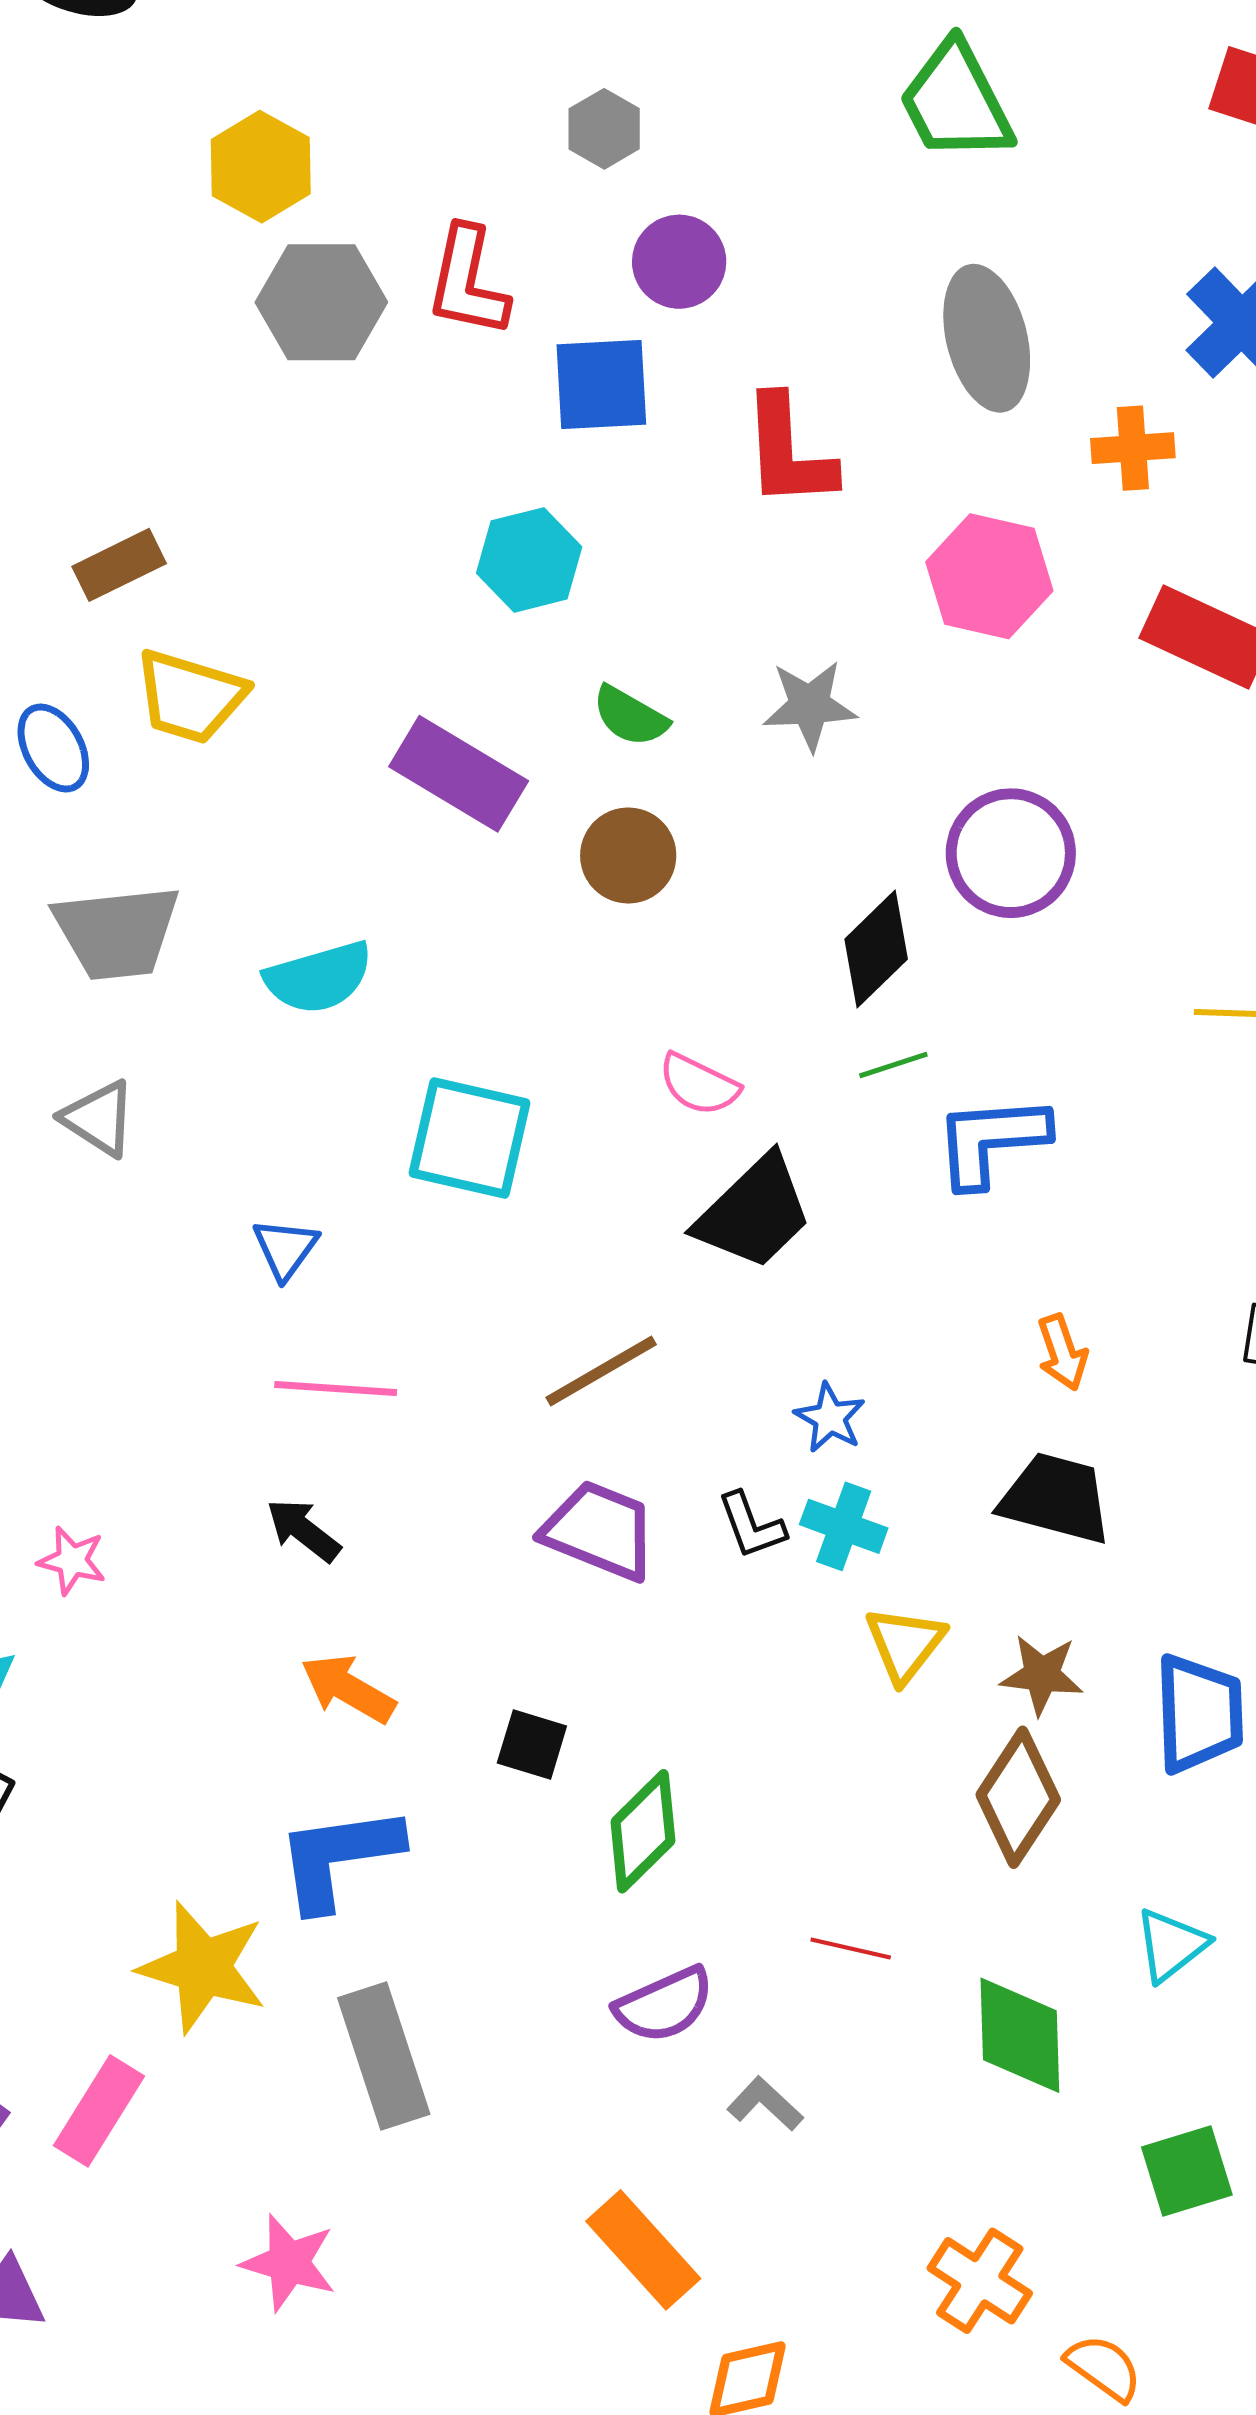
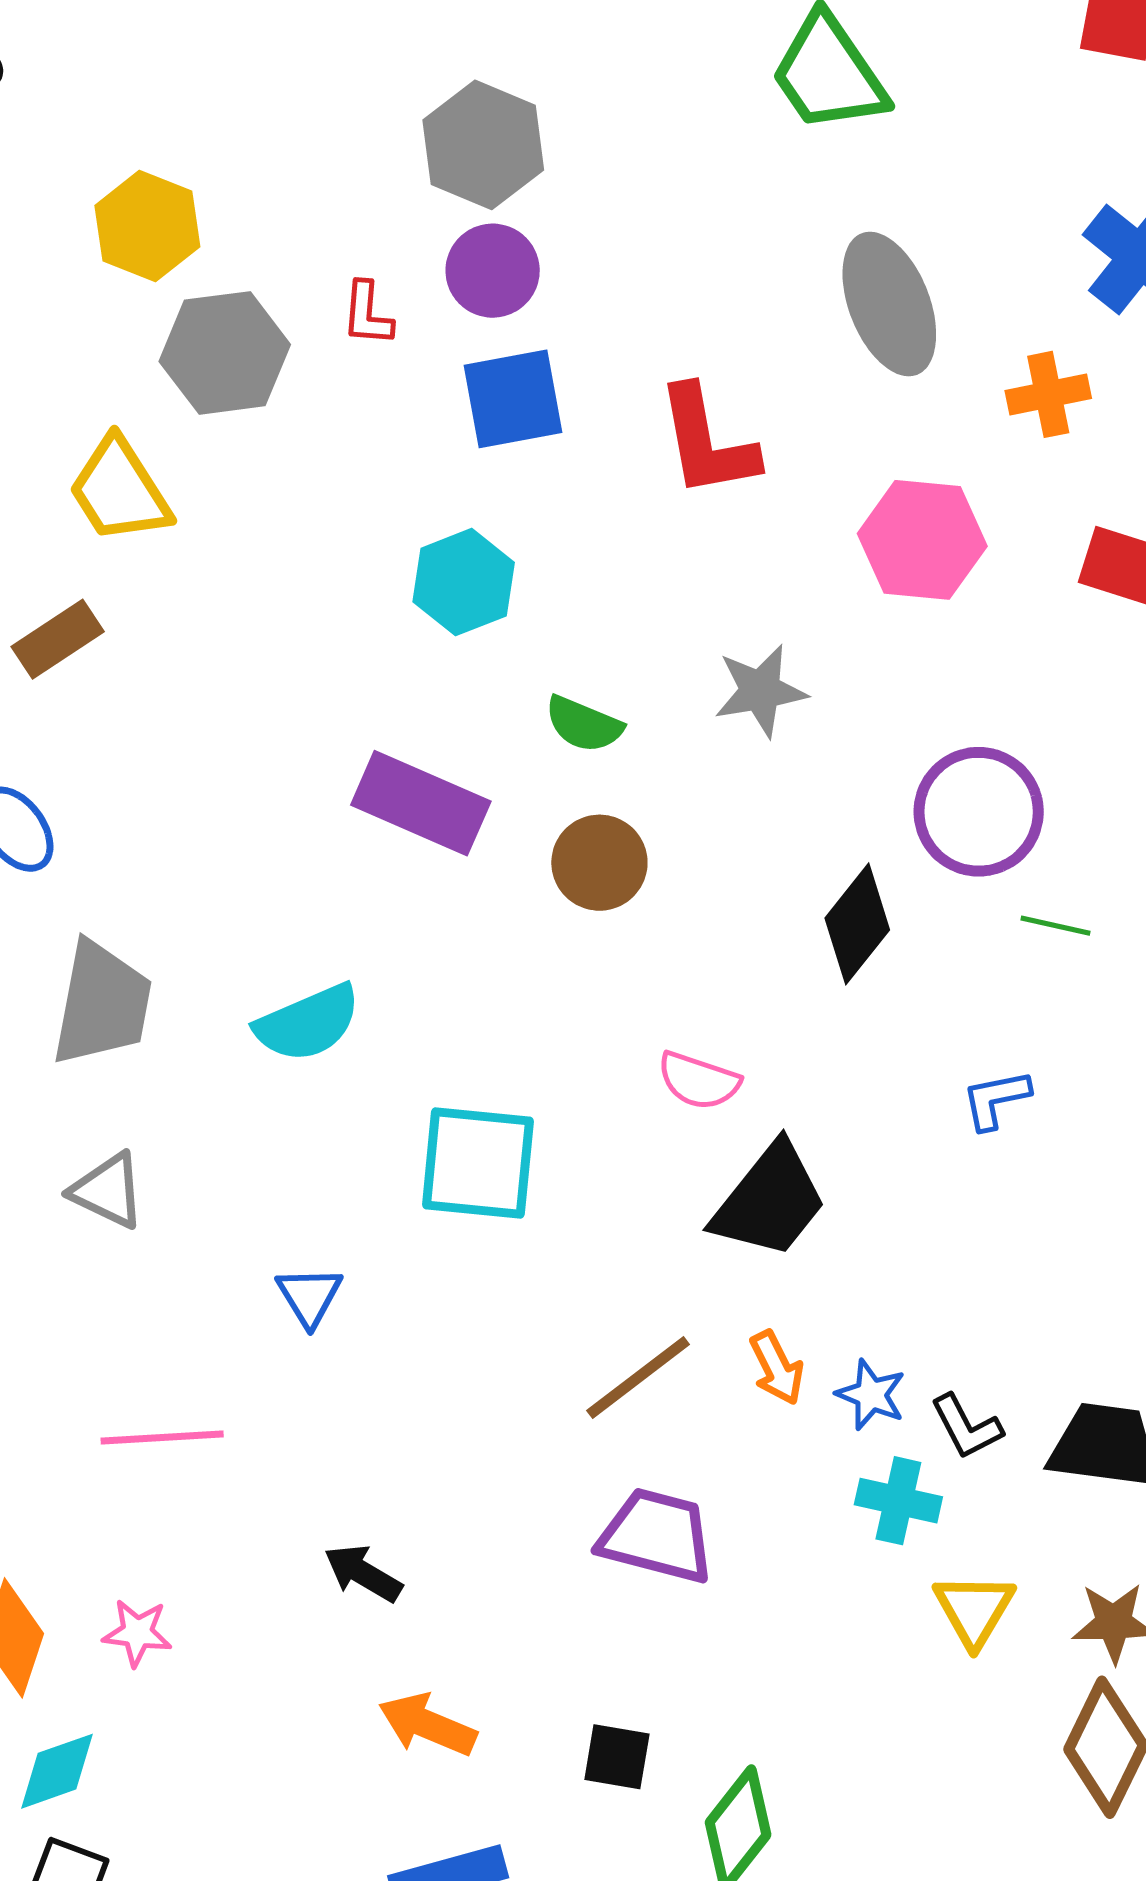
gray hexagon: (604, 129) -> (483, 145), size x1.6
purple circle: (679, 262) -> (493, 271), moved
red L-shape: (468, 282) -> (367, 314), size x0.6
yellow trapezoid: (190, 697) -> (119, 490), moved, turned 48
gray trapezoid: (117, 932) -> (102, 1004), turned -66
green line: (893, 1065) -> (1055, 926), moved, turned 38
blue L-shape: (991, 1141) -> (996, 1099), size x0.6
orange arrow: (1062, 1352) -> (777, 1368), moved
pink line: (336, 1388) -> (162, 1437), moved
black L-shape: (751, 1525) -> (966, 1427), moved

